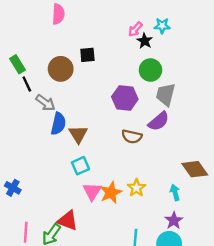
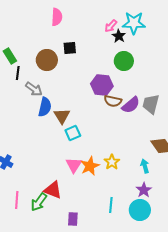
pink semicircle: (58, 14) -> (57, 17), moved
cyan star: (162, 26) -> (134, 23), size x1.6
black line: (27, 84) -> (18, 73), turned 32
gray trapezoid: (166, 95) -> (151, 104), moved
brown semicircle: (132, 137) -> (113, 101), moved
cyan square: (80, 166) -> (73, 133), moved

